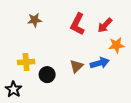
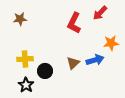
brown star: (35, 20) -> (20, 19), moved
red arrow: (105, 25) -> (100, 13), moved
black star: (13, 89) -> (26, 85), moved

